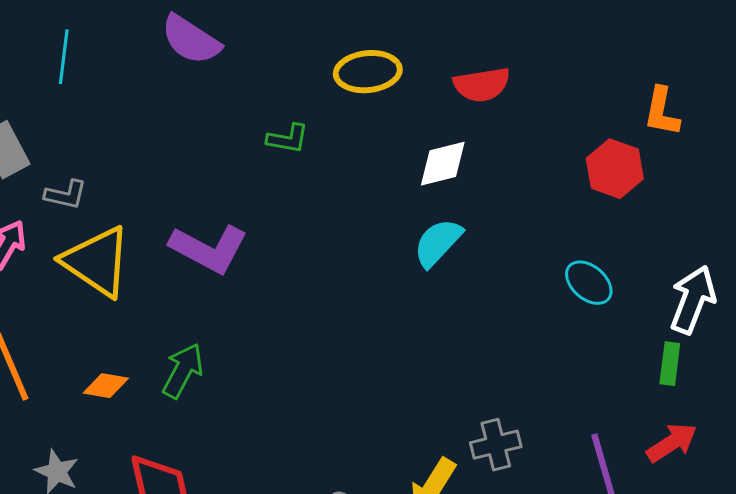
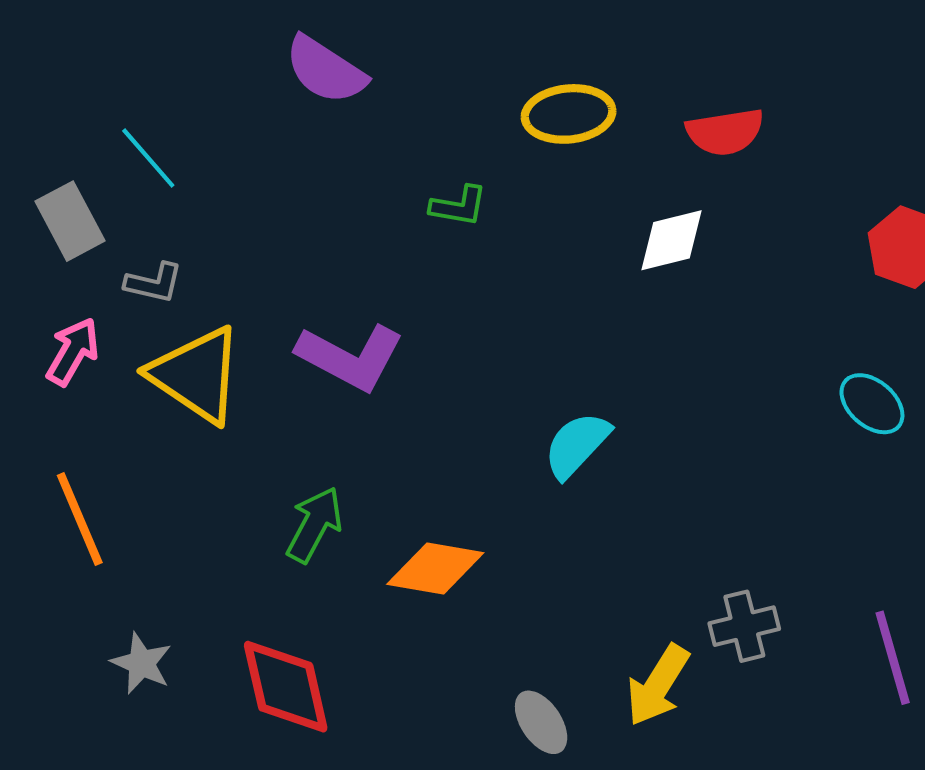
cyan line: (64, 57) -> (148, 158), moved, turned -48
cyan semicircle: (438, 243) -> (577, 445), moved
orange diamond: (106, 386) -> (435, 569), moved, size x1.5

